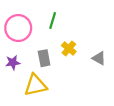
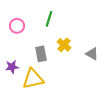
pink circle: (18, 28) -> (17, 26), size x0.6
purple star: (13, 63) -> (12, 67), moved

